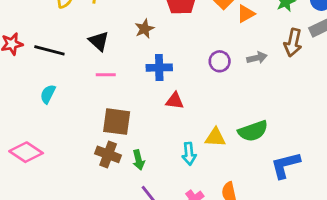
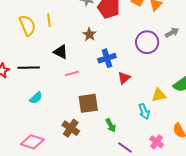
purple circle: (220, 61) -> (147, 42), size x1.5
cyan semicircle: (48, 94) -> (36, 98), turned -144
red triangle: (175, 101) -> (124, 78), turned -32
brown cross: (108, 154) -> (71, 128), moved, turned 30

